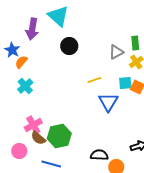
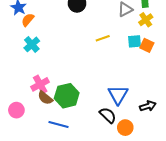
blue triangle: (108, 102) -> (118, 95), moved
pink circle: (19, 151) -> (16, 110), moved
black semicircle: (99, 155) -> (108, 115), turned 42

